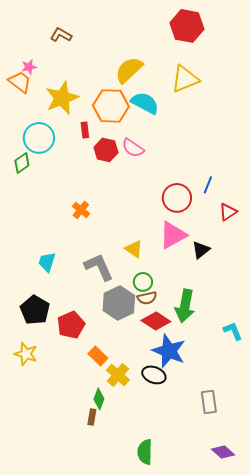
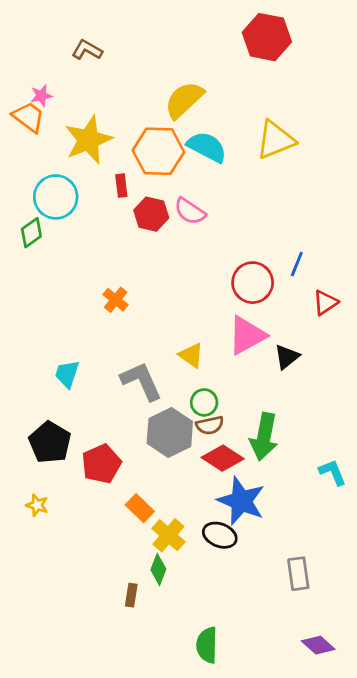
yellow triangle: (185, 79) -> (275, 140), moved
yellow star: (26, 354) -> (37, 505), size x0.7
green diamond: (99, 399) -> (158, 569), moved

